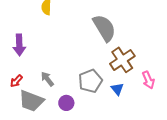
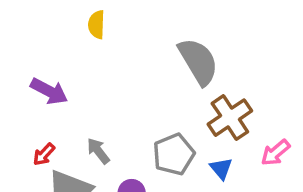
purple arrow: (19, 45) -> (49, 91), turned -60
pink arrow: (148, 80) -> (276, 153), turned 72

